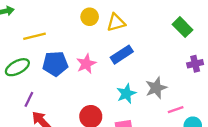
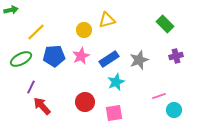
yellow circle: (90, 17) -> (84, 30), moved
yellow line: (35, 36) -> (36, 32), turned -30
blue rectangle: (122, 55) -> (109, 59), moved
gray star: (156, 88) -> (139, 60), moved

